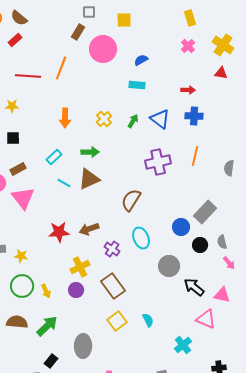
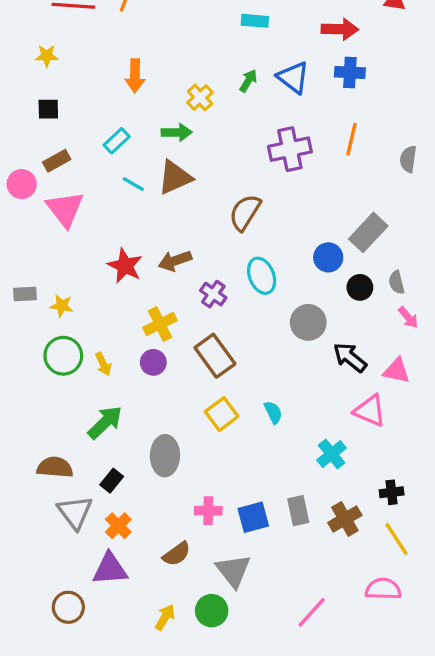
red arrow: (188, 90) -> (340, 29), size x1.5
yellow cross: (104, 119) -> (200, 97), moved
red star: (59, 232) -> (125, 266), turned 30
brown semicircle: (17, 322) -> (55, 467), moved

